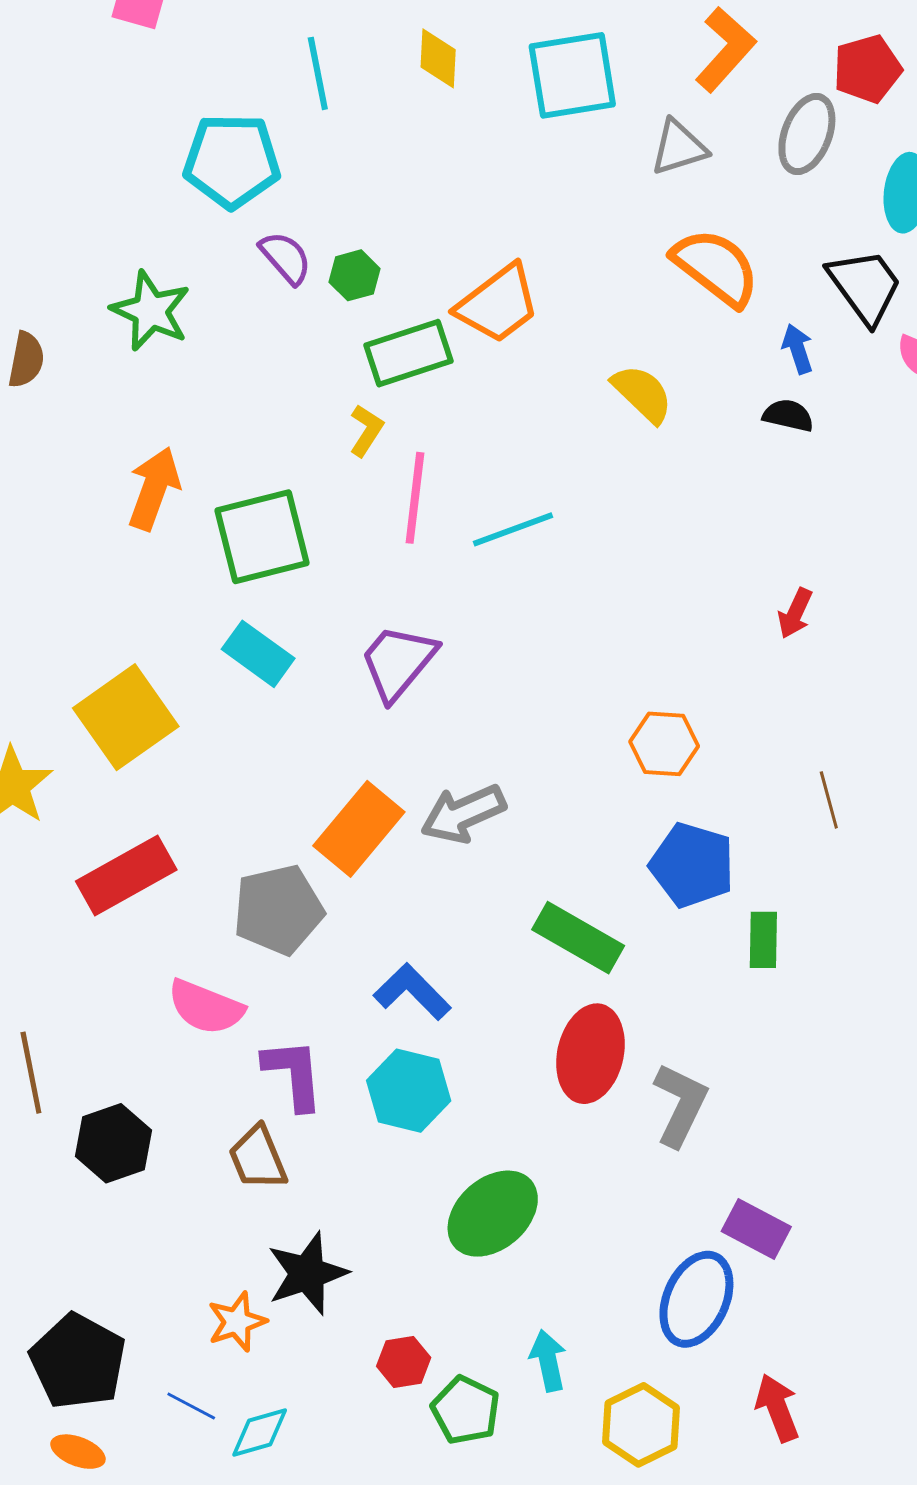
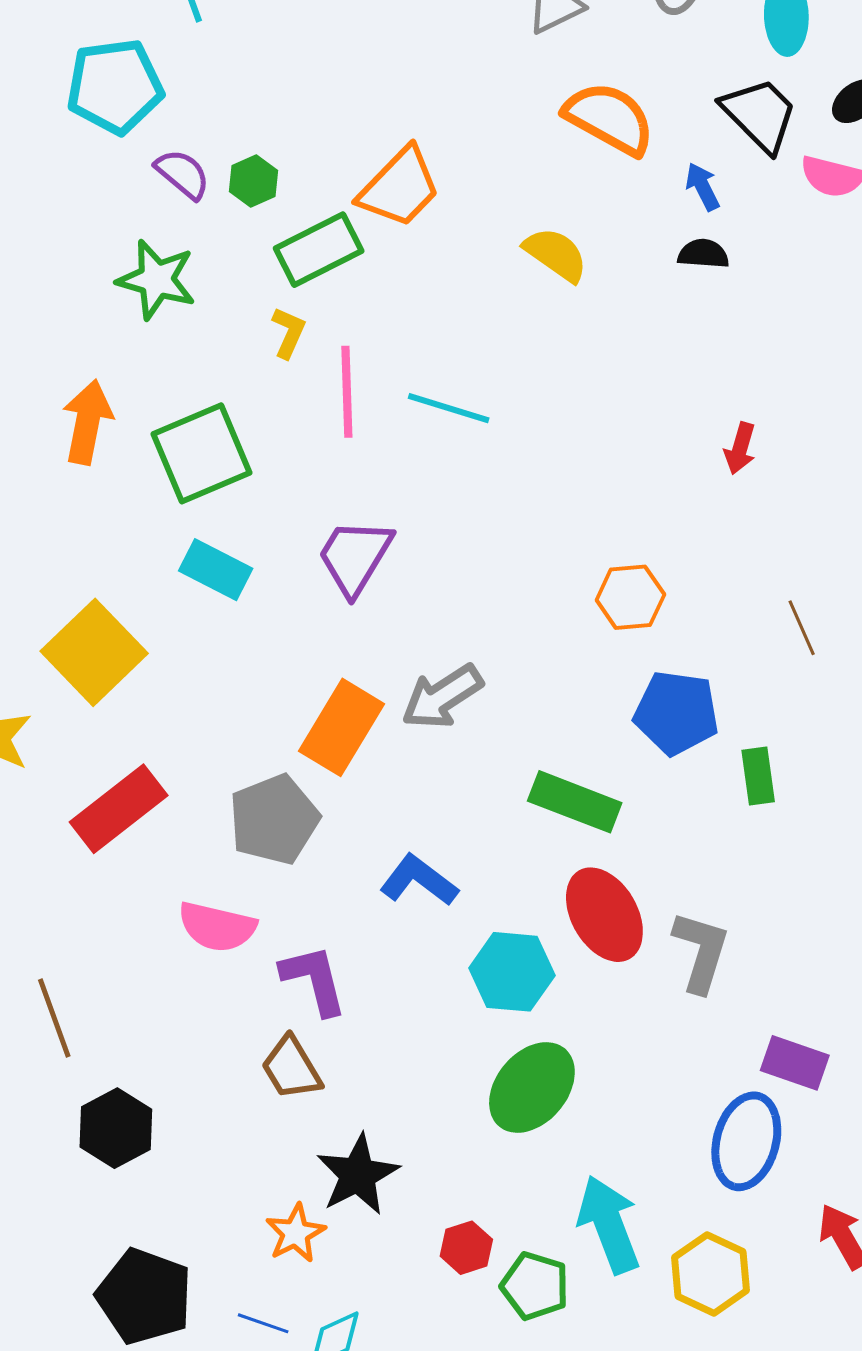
green star: (151, 311) -> (157, 280), moved
cyan line: (513, 529) -> (449, 408), turned 46
red ellipse: (590, 1054) -> (604, 915), turned -34
cyan hexagon: (409, 1091) -> (512, 972), moved
black hexagon: (113, 1143) -> (116, 1128), moved
cyan arrow: (548, 1361) -> (609, 1224), size x1.6

